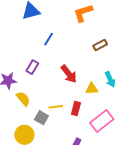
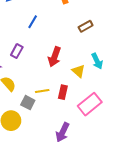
red arrow: (69, 74) -> (54, 57), turned 60
yellow triangle: (92, 89) -> (78, 71), turned 48

